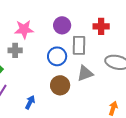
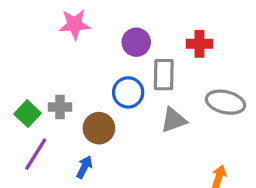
pink star: (24, 29) -> (75, 24), moved
gray cross: (15, 50) -> (60, 107), moved
brown circle: (60, 85) -> (99, 128), moved

